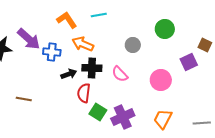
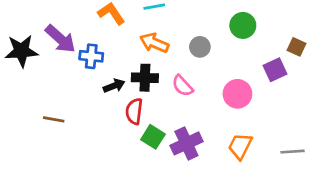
orange arrow: (83, 44) -> (154, 43), moved

